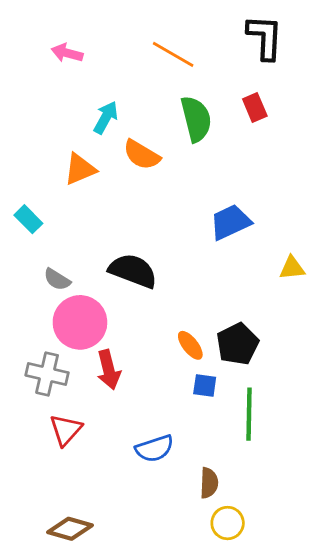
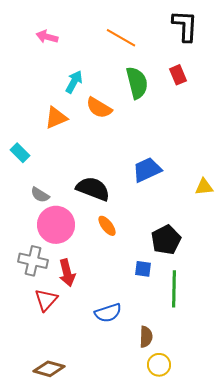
blue trapezoid: (230, 222) -> (147, 170), moved
orange ellipse: (190, 345) -> (107, 226), moved
red arrow: (109, 370) -> (67, 273), moved

